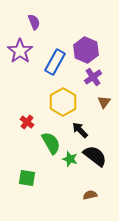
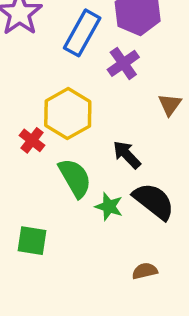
purple cross: (93, 77) -> (123, 63), moved
yellow hexagon: (63, 102) -> (68, 113), moved

